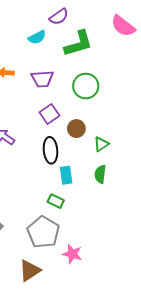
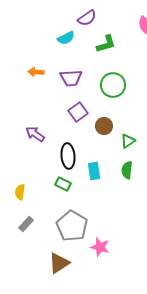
green L-shape: (78, 44) -> (106, 44), size x0.7
black ellipse: (50, 150) -> (68, 156), moved
green rectangle: (56, 201) -> (63, 184), moved

